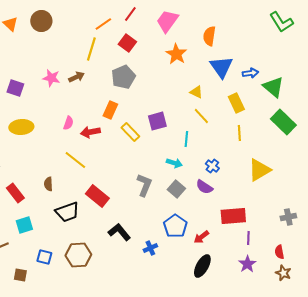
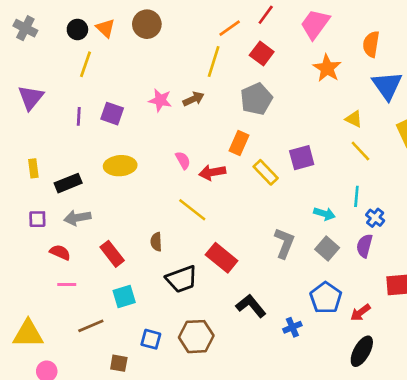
pink semicircle: (68, 123) -> (183, 160), turned -48
cyan line: (186, 139) -> (356, 196), moved
purple semicircle: (204, 187) -> (364, 246), turned 72

